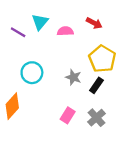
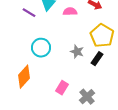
pink rectangle: (68, 115) -> (62, 88), moved
gray cross: (96, 118) -> (87, 97), moved

